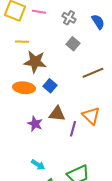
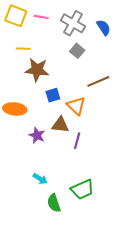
gray cross: (69, 18) -> (73, 23), size x1.6
blue square: (50, 86) -> (53, 95), turned 32
orange ellipse: (24, 88) -> (15, 109), moved
orange triangle: (91, 116) -> (76, 106), moved

